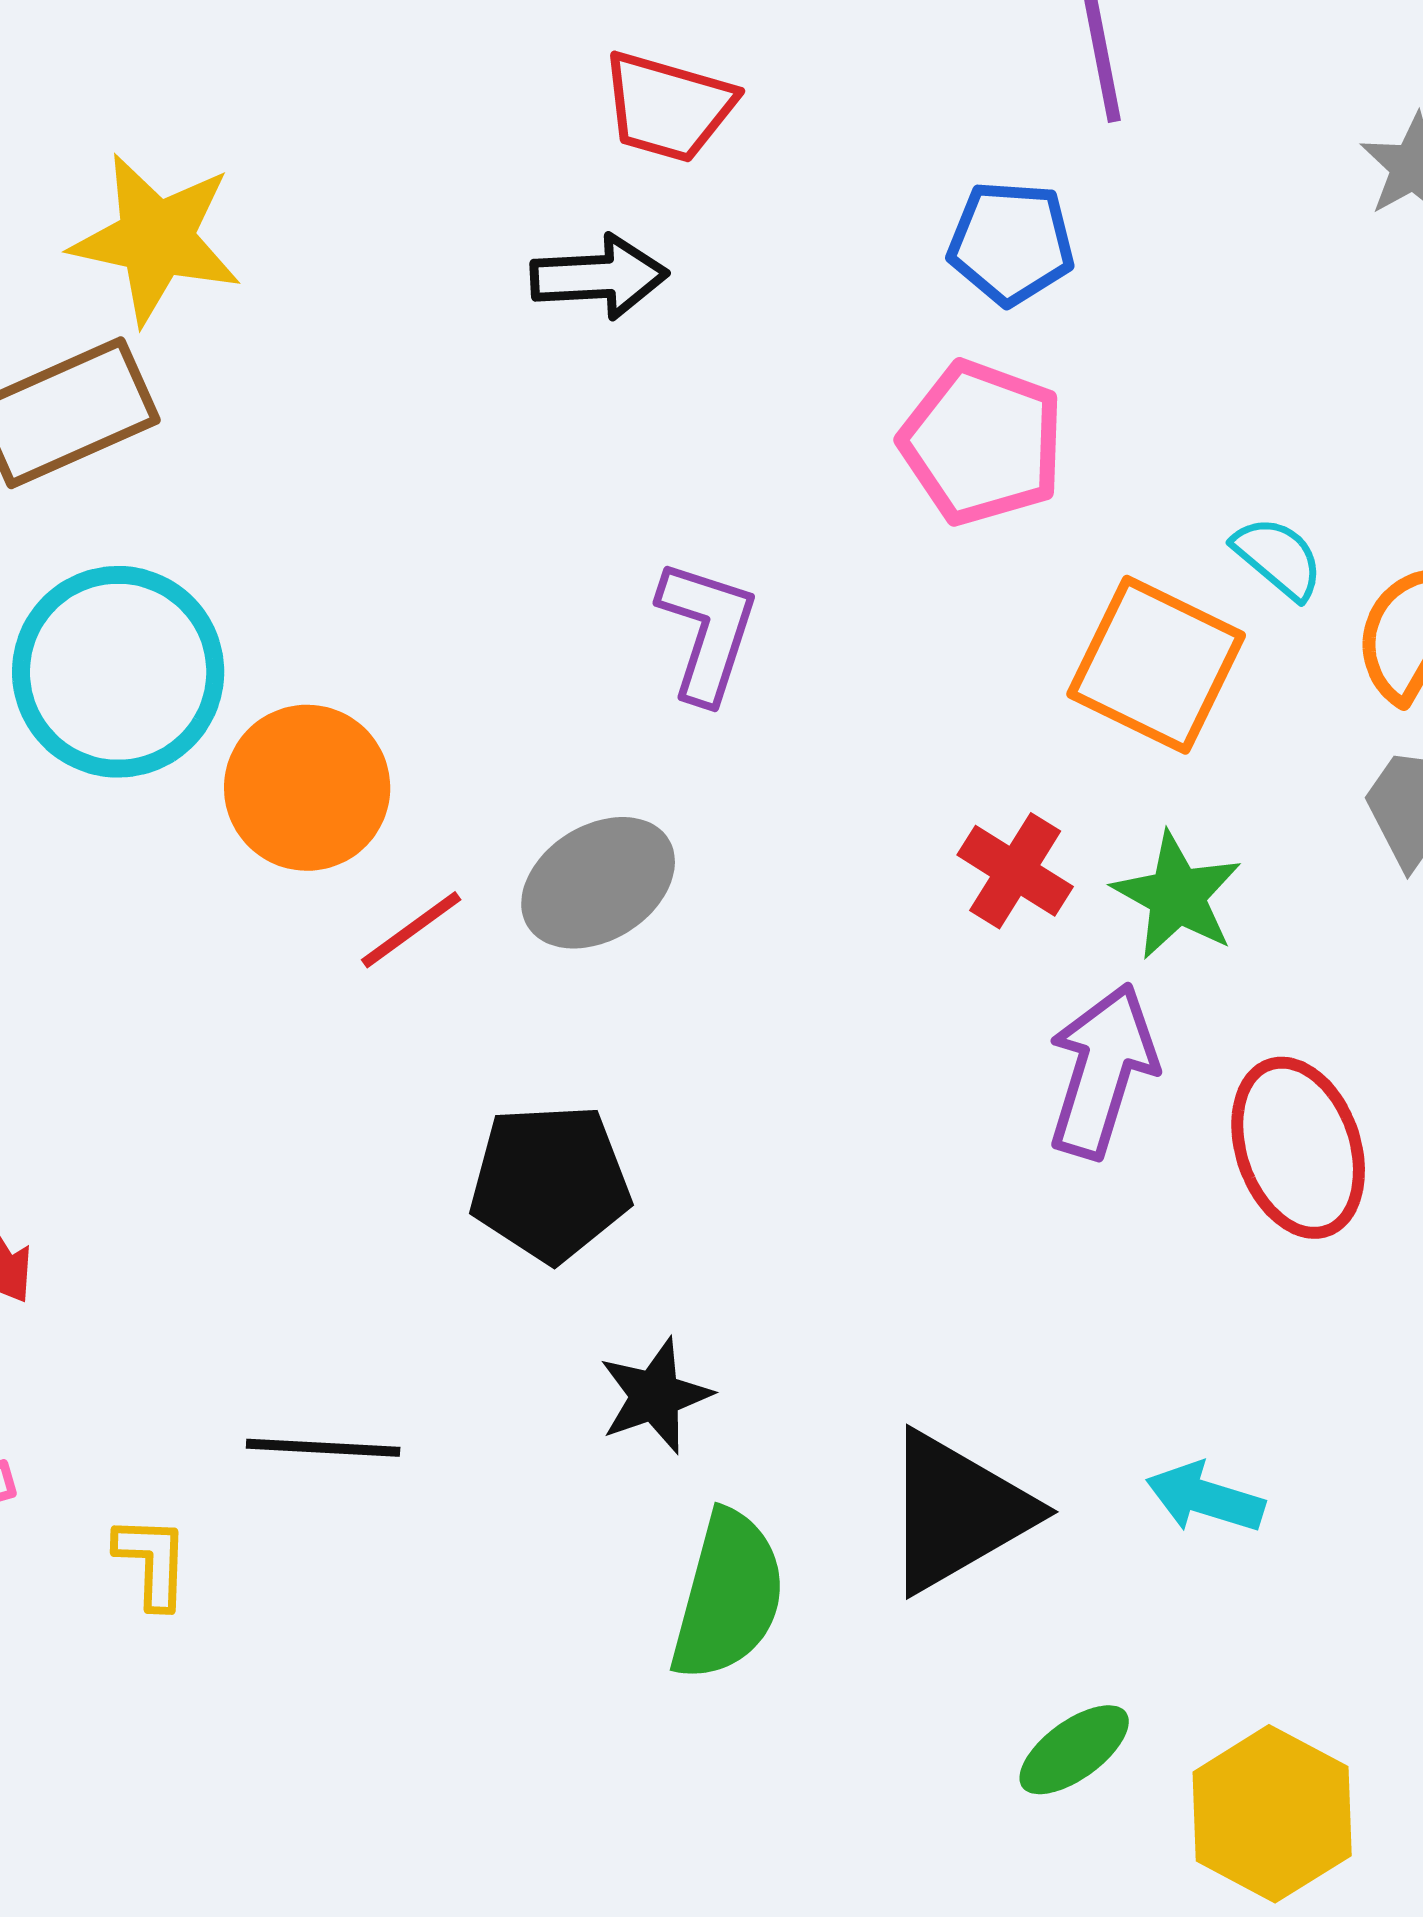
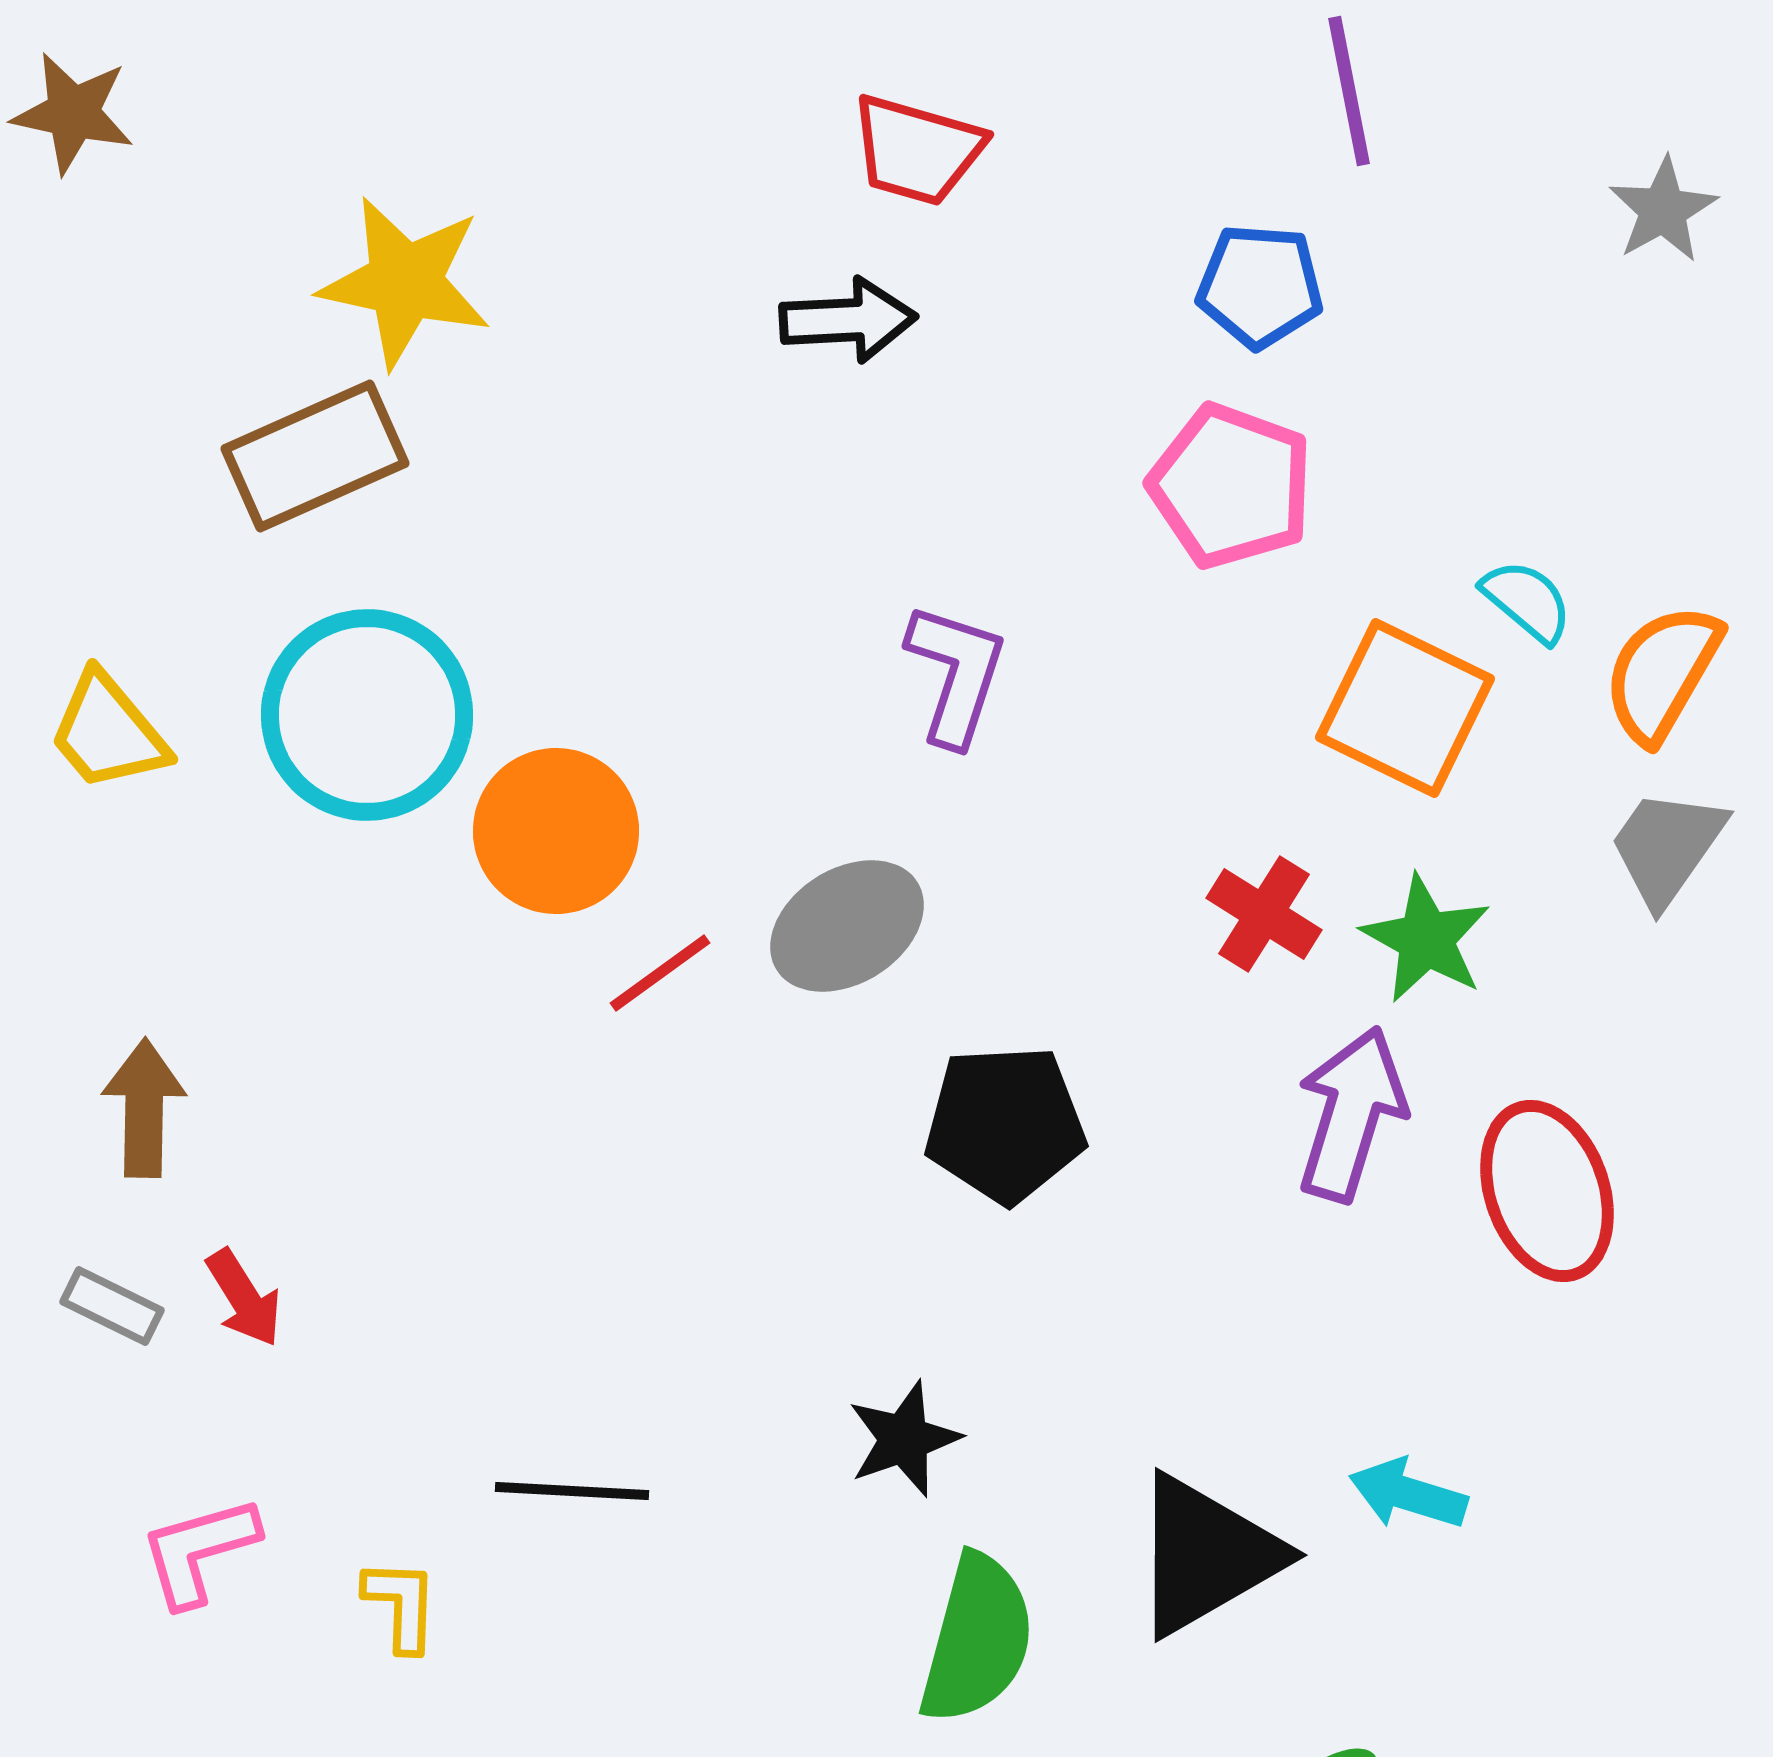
black pentagon: (550, 1183) -> (1005, 1124), moved
cyan arrow: (1205, 1498) -> (1408, 1494), moved

